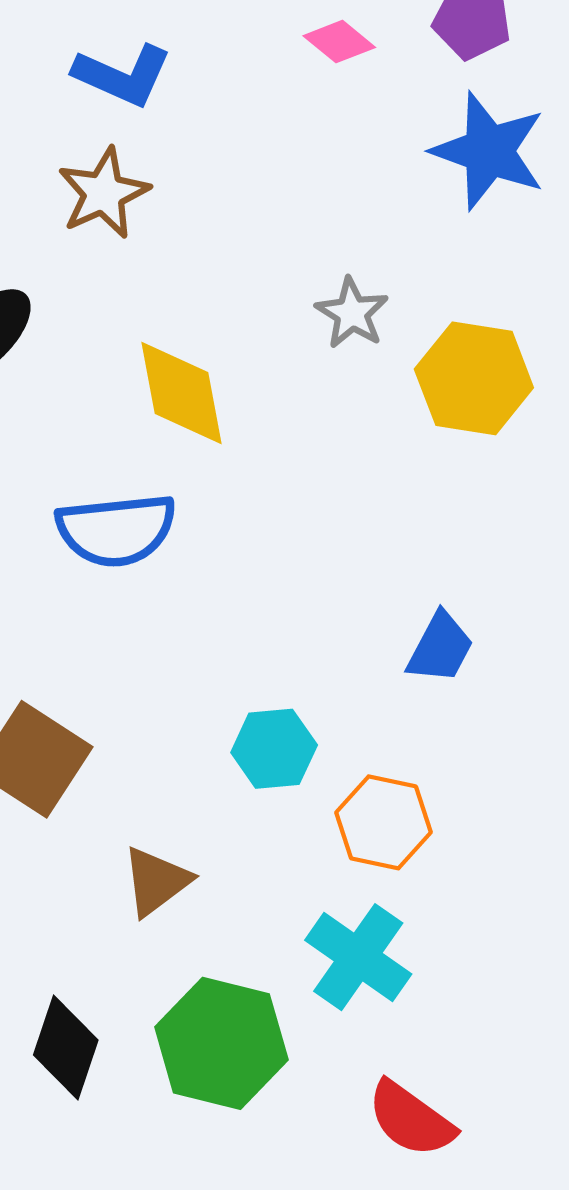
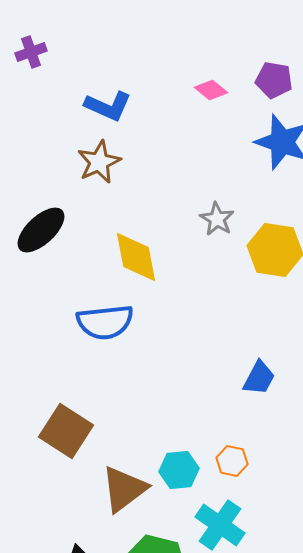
cyan hexagon: (274, 749) -> (179, 470), moved
orange hexagon: (383, 822) -> (232, 461), size x0.7
brown triangle: (156, 881) -> (124, 489), size x1.4

